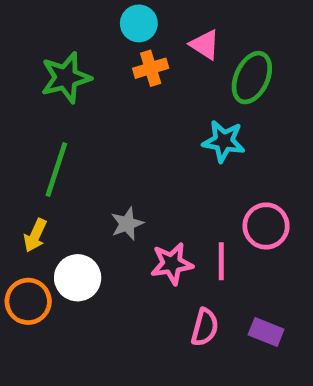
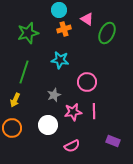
cyan star: (224, 141) -> (60, 60), moved
pink circle: (266, 226) -> (87, 82), moved
white circle: (78, 278) -> (48, 125), moved
pink semicircle: (205, 327) -> (72, 146), moved, turned 49

